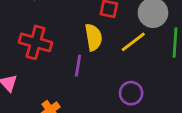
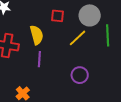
yellow semicircle: (93, 37) -> (37, 35), moved

